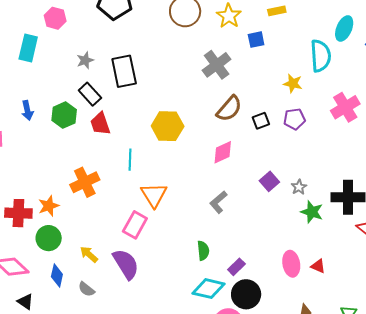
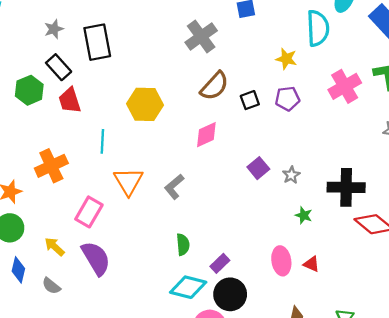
gray L-shape: (218, 202) -> (174, 187), moved
green star: (312, 212) -> (304, 215), moved, size x0.7
pink rectangle: (135, 225) -> (89, 212), moved

